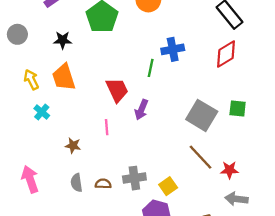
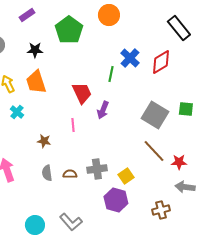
blue cross: (173, 49) -> (130, 58), turned -36
red diamond: (226, 54) -> (161, 62), moved

